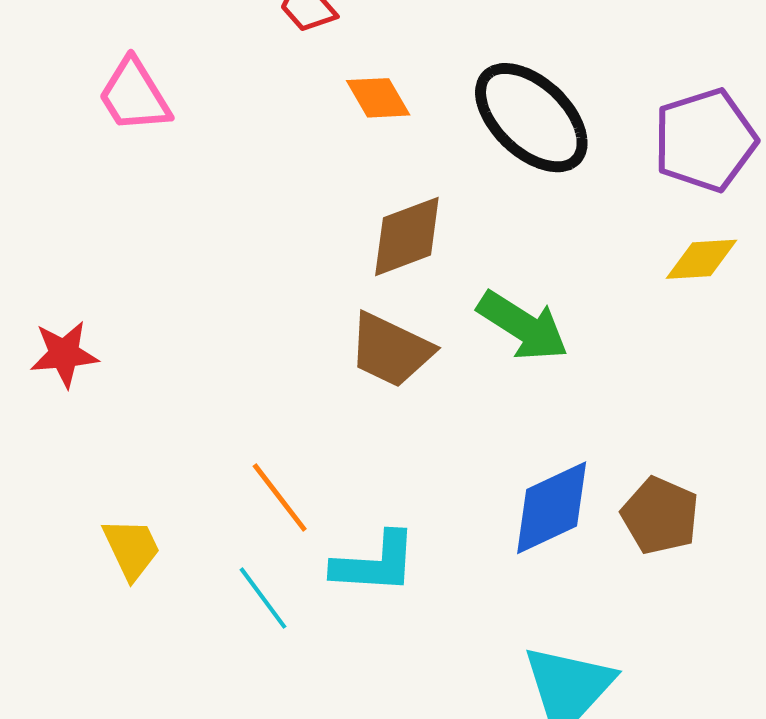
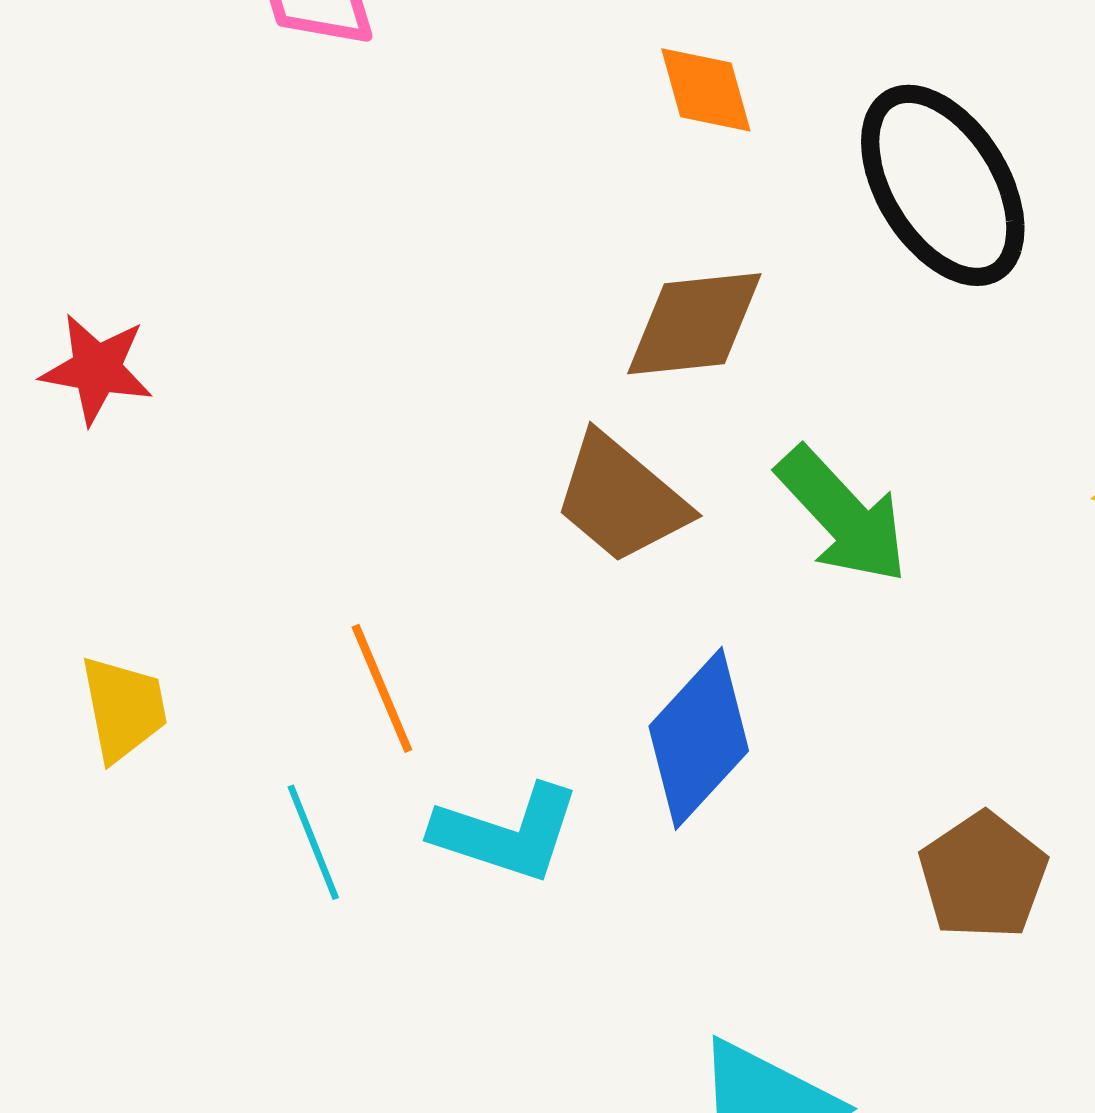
blue diamond: (552, 508) -> (699, 738), moved, turned -37

